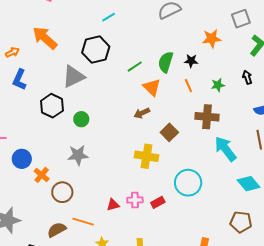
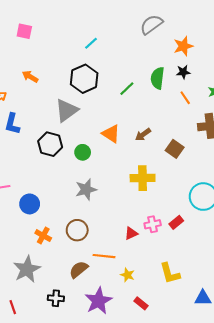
orange arrow: (45, 38) -> (30, 77), size x0.6
orange star: (212, 39) -> (183, 46), moved
orange triangle: (152, 87) -> (111, 134), moved
yellow cross: (147, 156) -> (143, 178), moved
orange cross: (42, 175) -> (43, 236), moved

